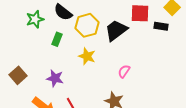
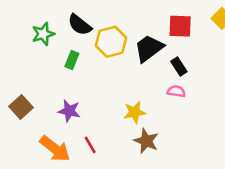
black rectangle: (161, 26) -> (179, 67), moved, turned 48
yellow star: (87, 56) -> (134, 112), moved, turned -30
pink semicircle: (124, 71) -> (176, 91), moved, turned 64

